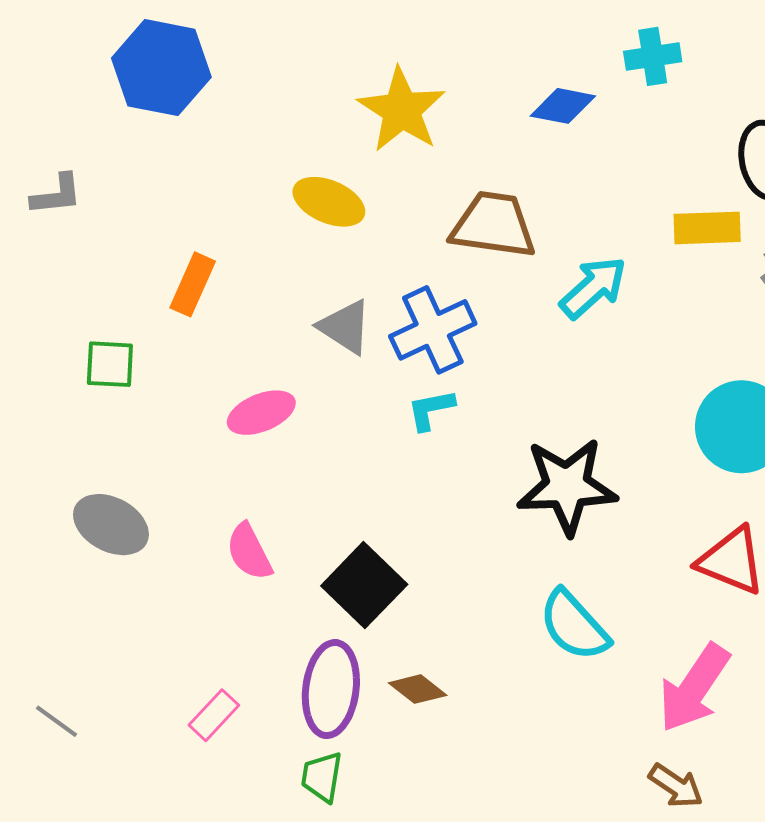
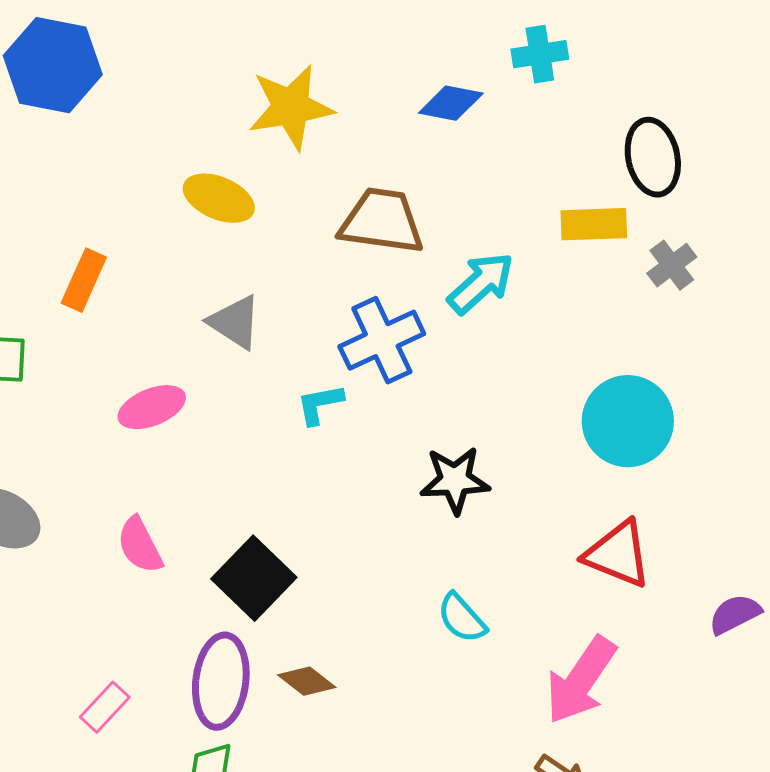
yellow star: (402, 110) -> (291, 107), turned 30
blue cross: (433, 330) -> (382, 340), moved
black star: (567, 486) -> (455, 480), size x0.7
cyan semicircle: (574, 625) -> (462, 618), size x0.7

